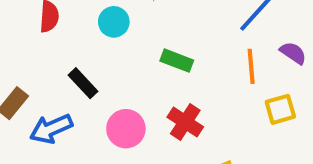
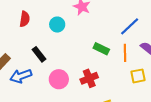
green rectangle: (177, 61) -> (101, 49), moved
red cross: (185, 122) -> (89, 78), turned 30

